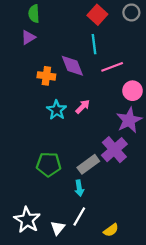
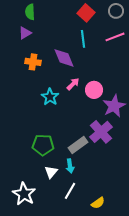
pink line: (112, 67) -> (115, 37), moved
orange cross: (46, 76) -> (33, 62), moved
pink circle: (133, 91) -> (94, 90), moved
pink arrow: (83, 107) -> (73, 84), moved
white triangle: (58, 228) -> (51, 172), moved

